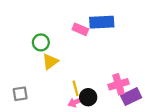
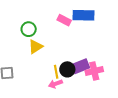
black circle: (88, 97) -> (67, 69), moved
purple rectangle: (131, 97) -> (81, 66), moved

